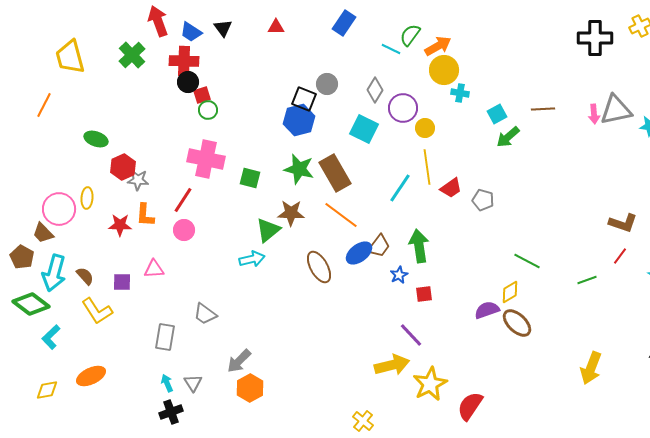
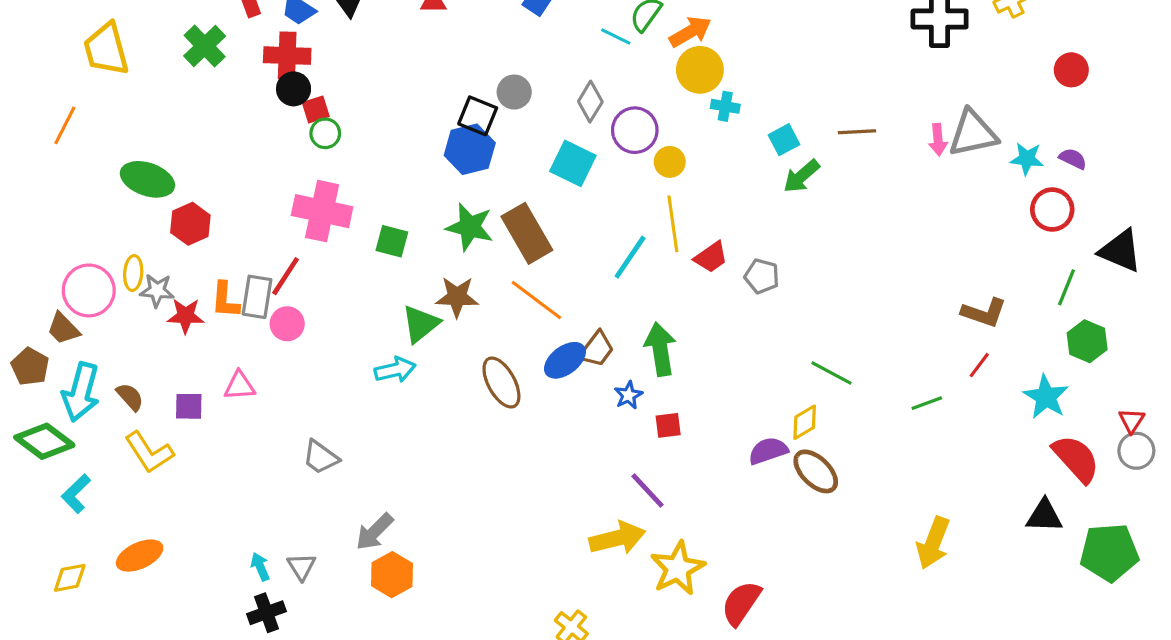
green ellipse: (96, 139) -> (147, 179), size x1.4
gray star: (138, 180) -> (157, 290), moved
gray rectangle: (165, 337) -> (257, 297), moved

